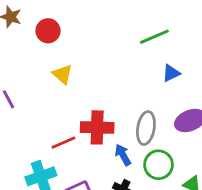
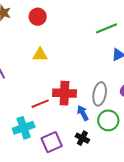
red circle: (48, 31) -> (38, 17), moved
yellow triangle: (62, 74) -> (40, 55), turned -42

